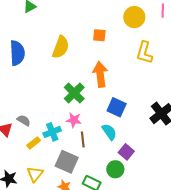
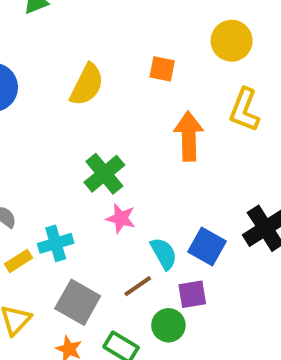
orange arrow: (100, 74) -> (189, 136), moved
blue square: (117, 107) -> (207, 246), moved
pink star: (74, 120) -> (121, 218), moved
brown line: (83, 140) -> (138, 286), moved, turned 56
purple square: (126, 152) -> (192, 294), turned 35

